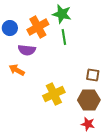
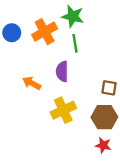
purple semicircle: (27, 50) -> (62, 71), moved, turned 84
orange arrow: (17, 70) -> (32, 83), moved

